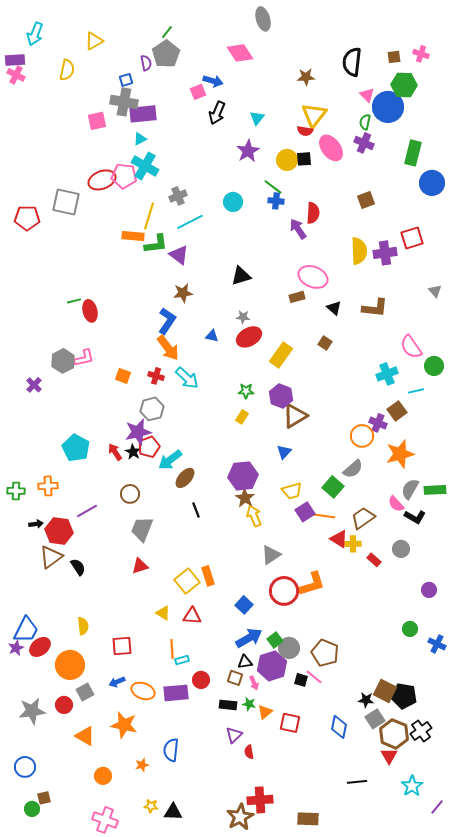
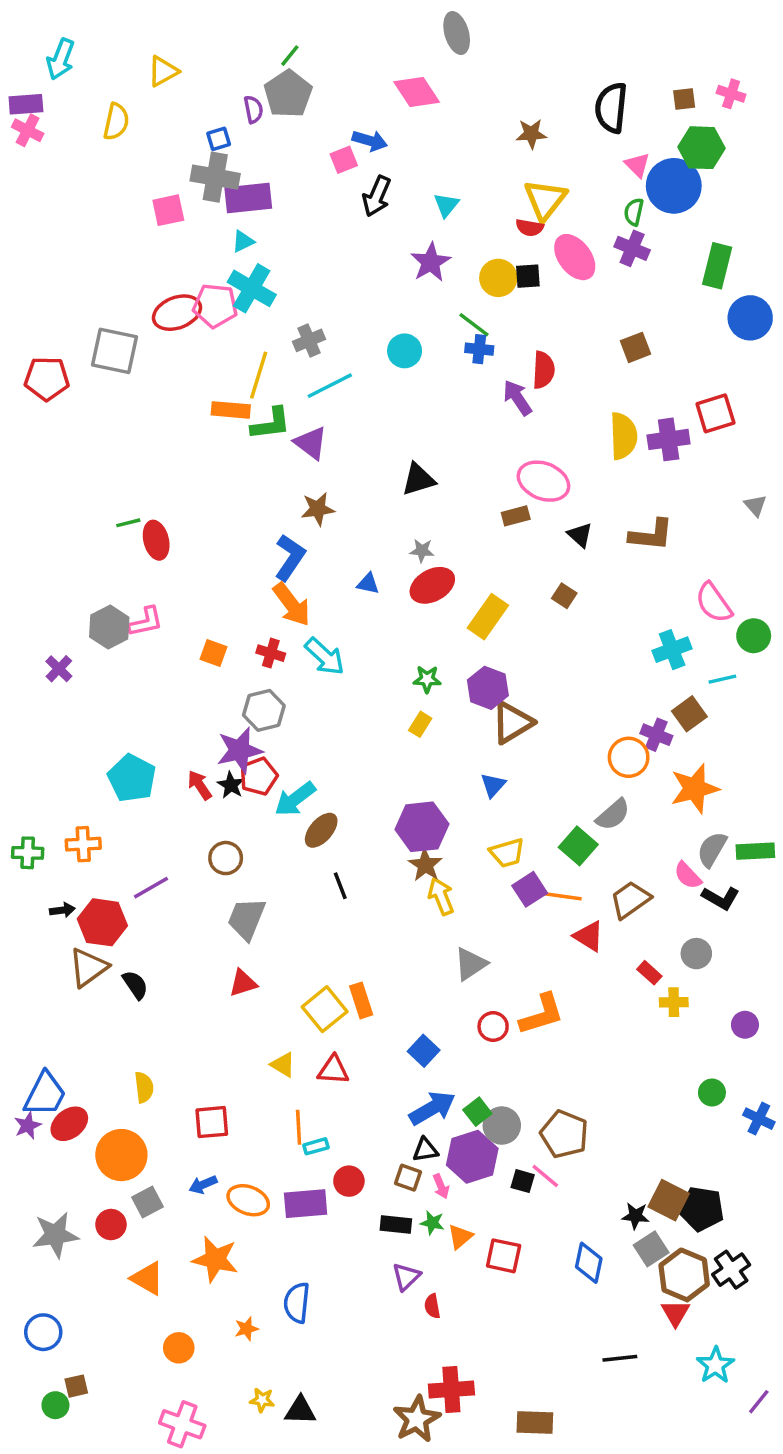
yellow cross: (353, 544) -> (674, 1002), moved
red circle: (284, 591) -> (493, 1027), size x0.6

